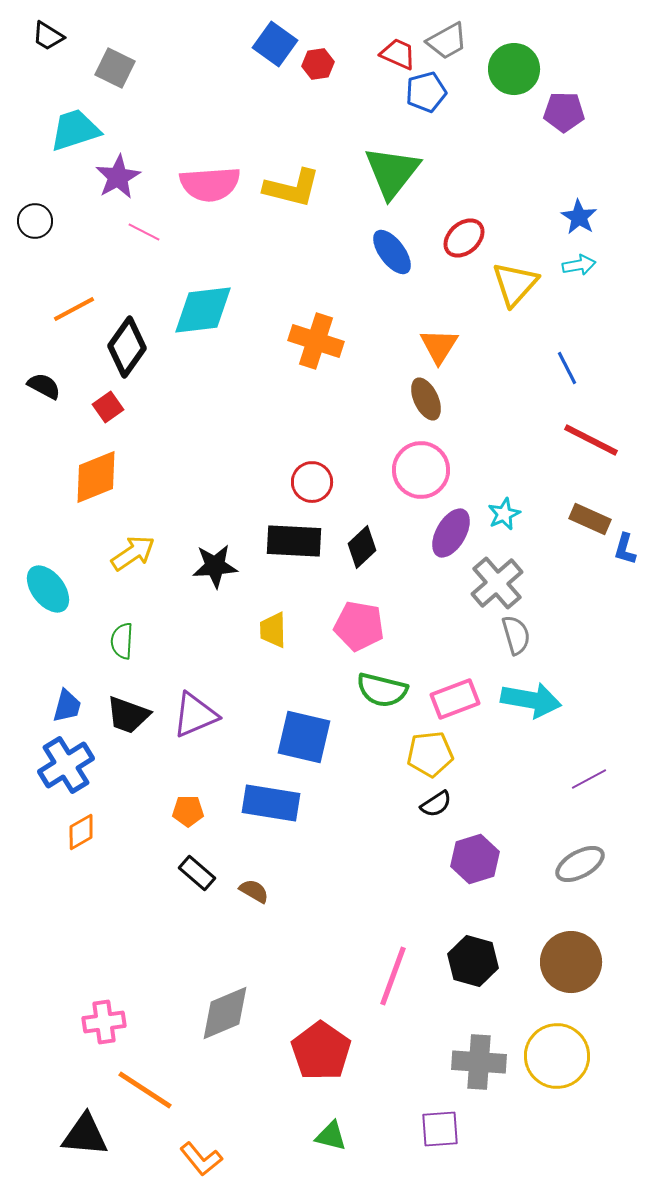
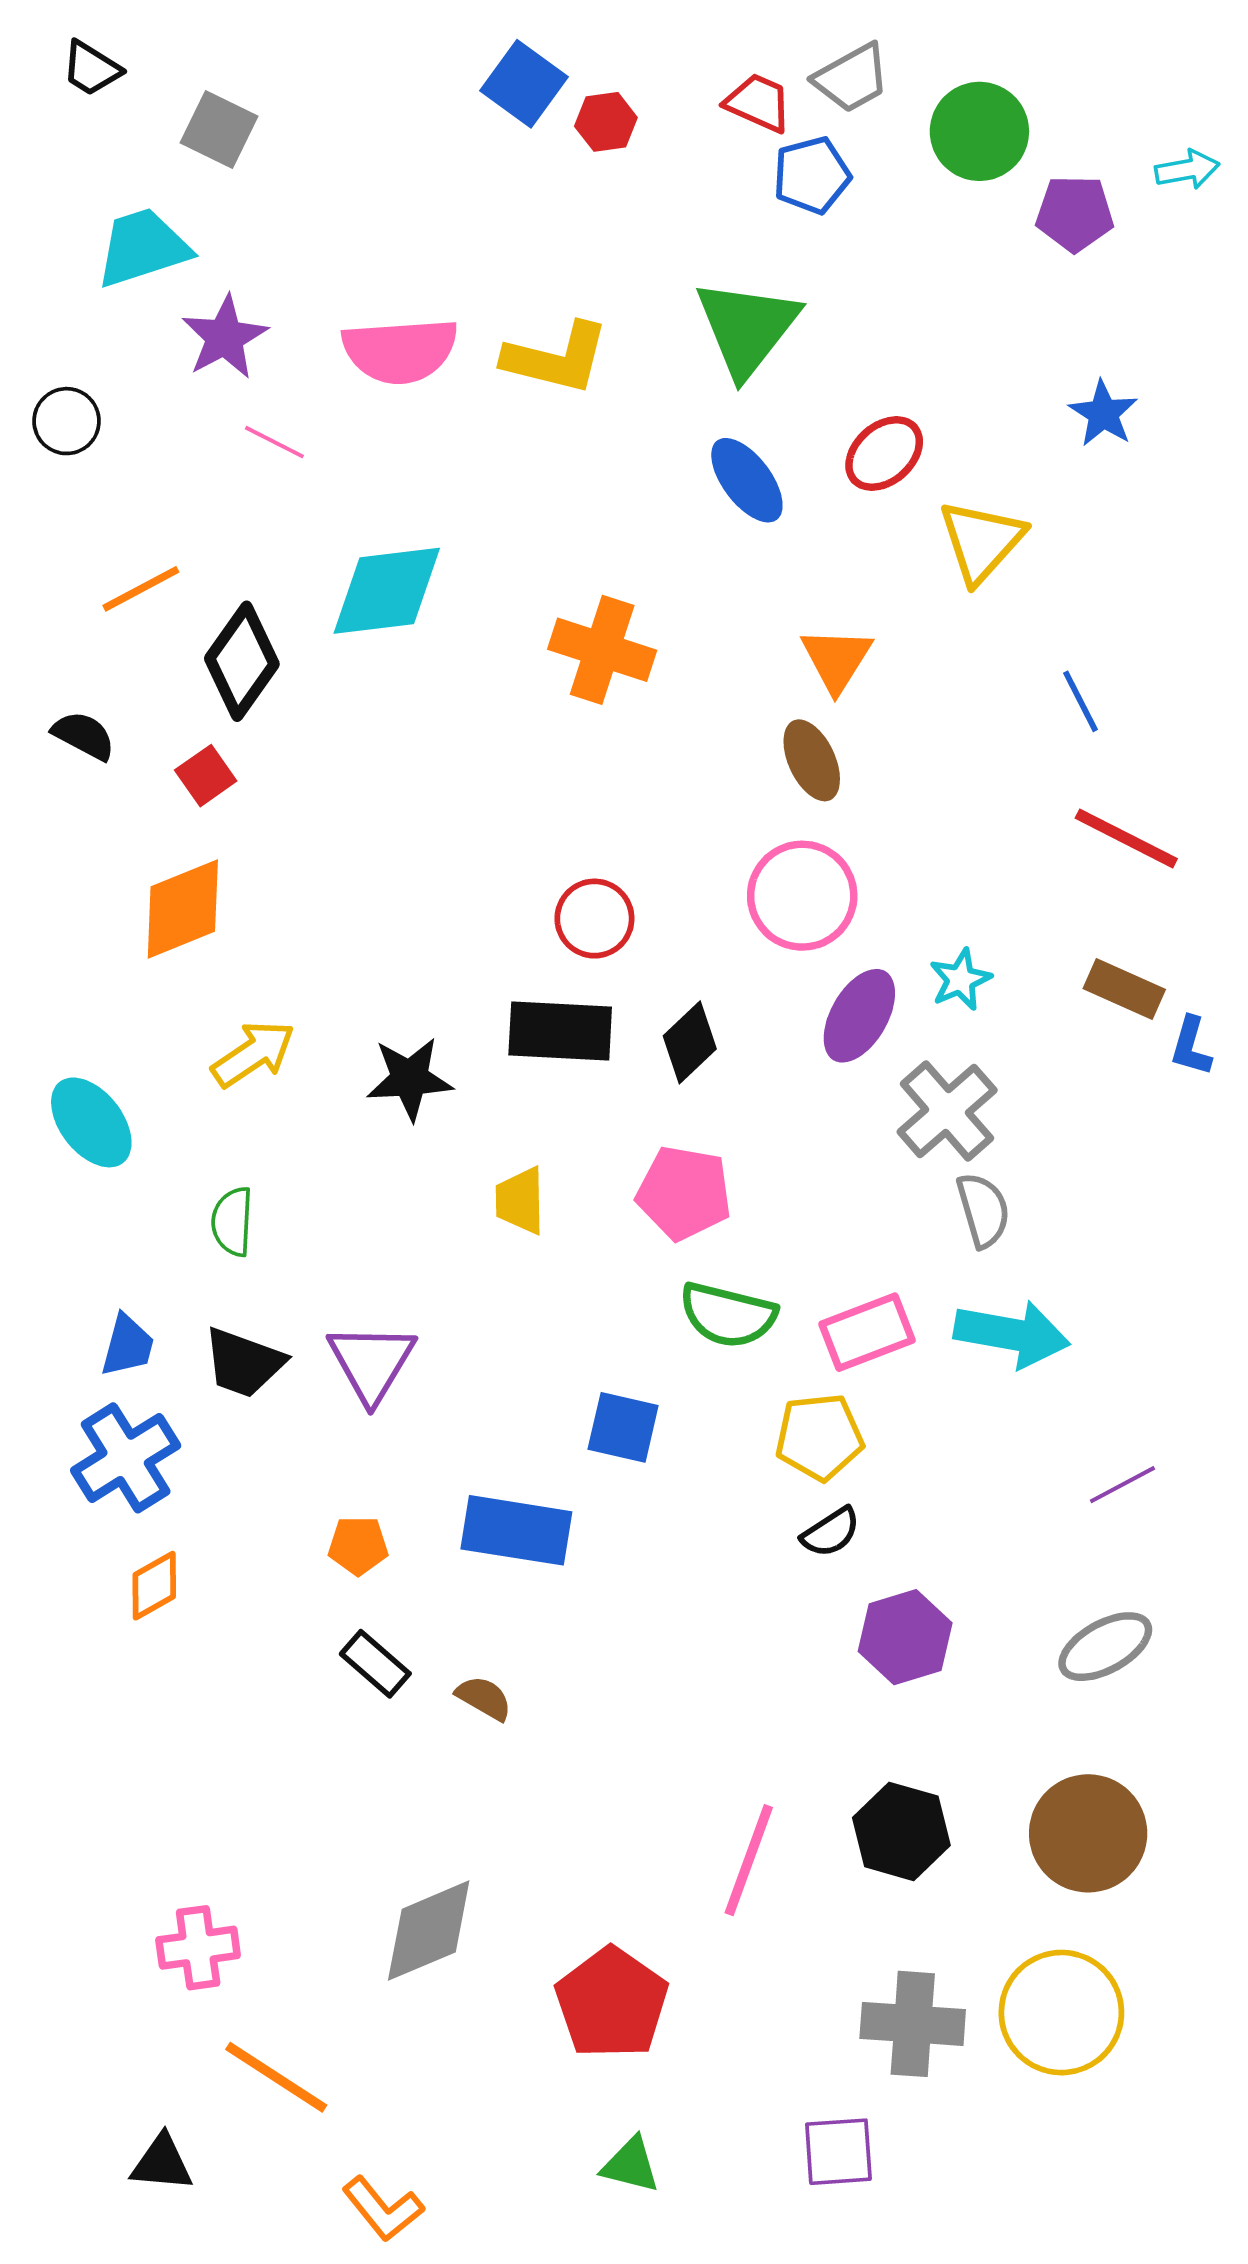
cyan arrow: (579, 265) -> (1187, 170), moved
purple triangle: (195, 715) -> (371, 1363), turned -36
blue square: (304, 737) -> (623, 1427), moved, size x0.7
black triangle: (85, 1135) -> (162, 2163), size x0.7

